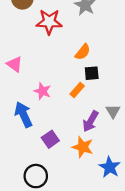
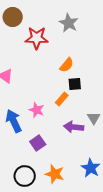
pink star: (42, 91) -> (37, 110), moved
purple arrow: (91, 121) -> (74, 127), turned 66
orange star: (83, 147) -> (55, 174), moved

